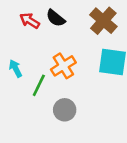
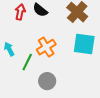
red arrow: (30, 21) -> (20, 12), turned 70

